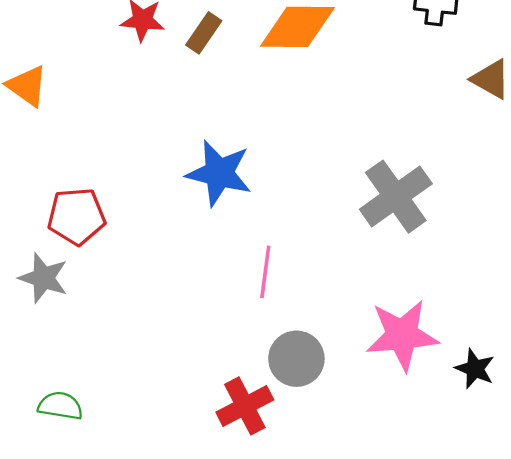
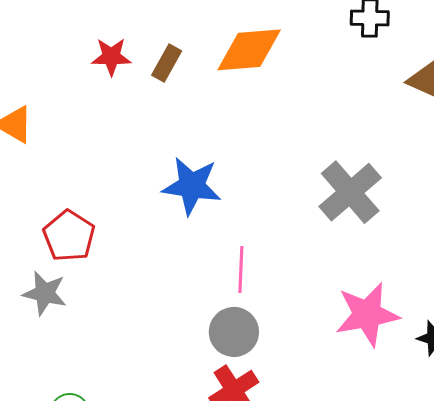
red pentagon: (77, 216) -> (69, 236), turned -30
gray circle: (296, 359) -> (234, 332), moved

